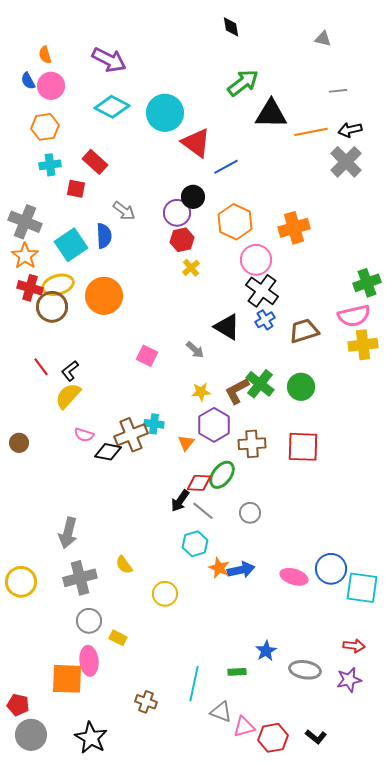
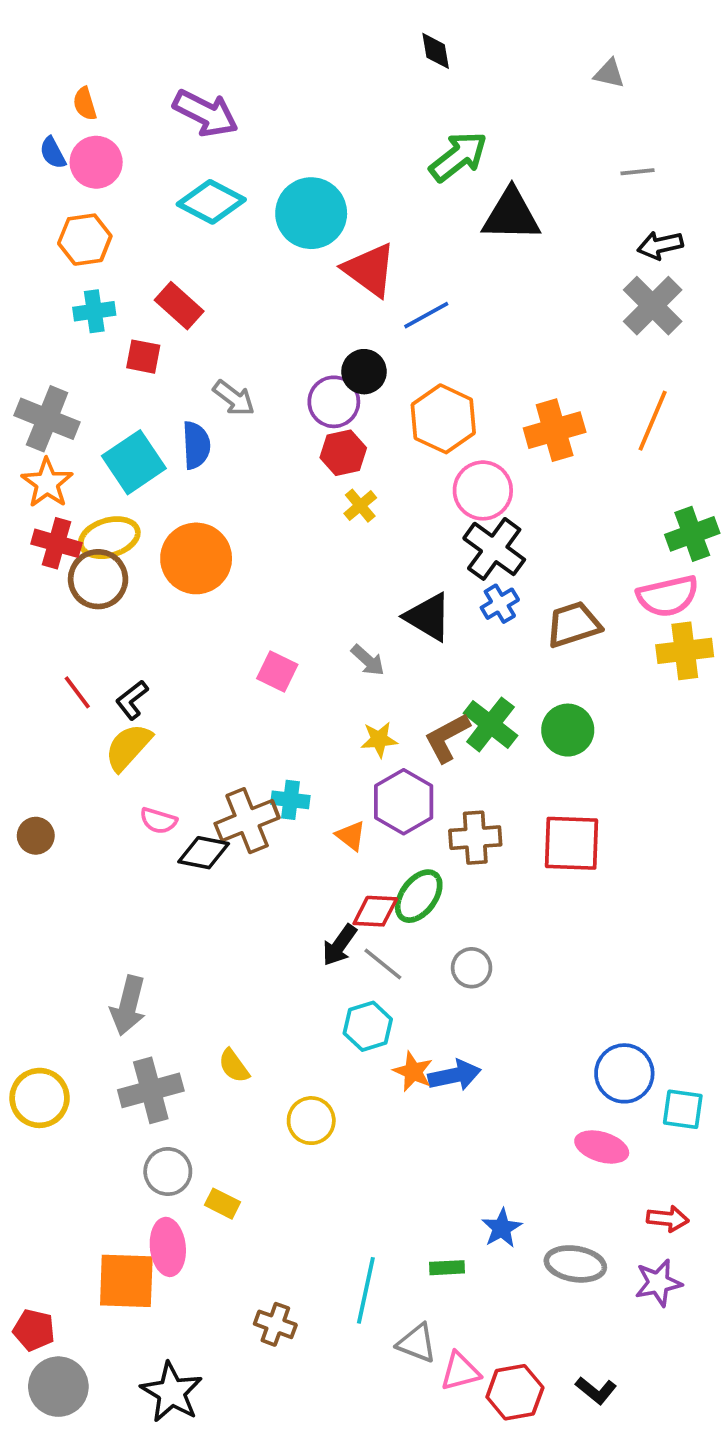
orange line: (311, 132) -> (653, 421), moved, turned -56
orange triangle: (186, 443) -> (351, 836), turned -30
pink ellipse: (294, 577) -> (602, 1147), moved
cyan square: (362, 588) -> (683, 1109), size x0.7

